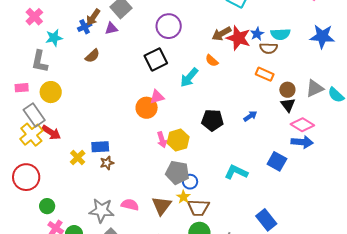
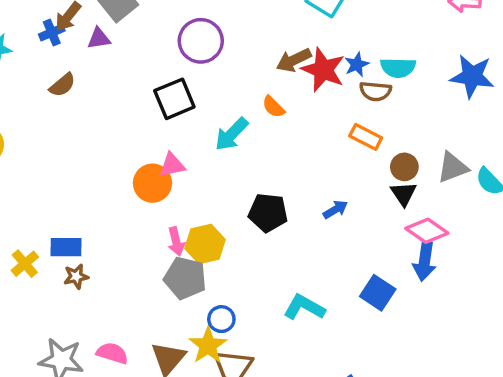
blue arrow: (302, 142) -> (425, 261), turned 90
gray pentagon: (177, 173) -> (185, 278), moved
yellow star: (183, 197) -> (208, 345), size x1.5

